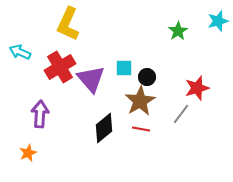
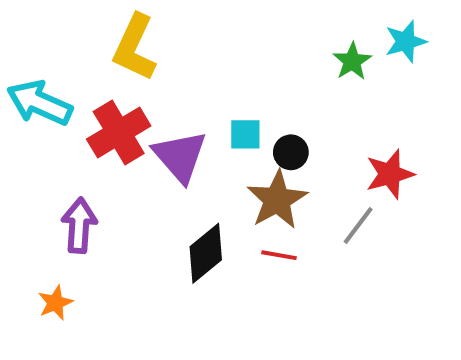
cyan star: (218, 21) -> (406, 41), moved
cyan arrow: (20, 52) -> (40, 103), size x1.5

